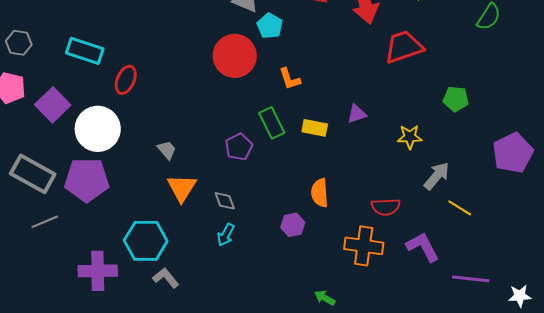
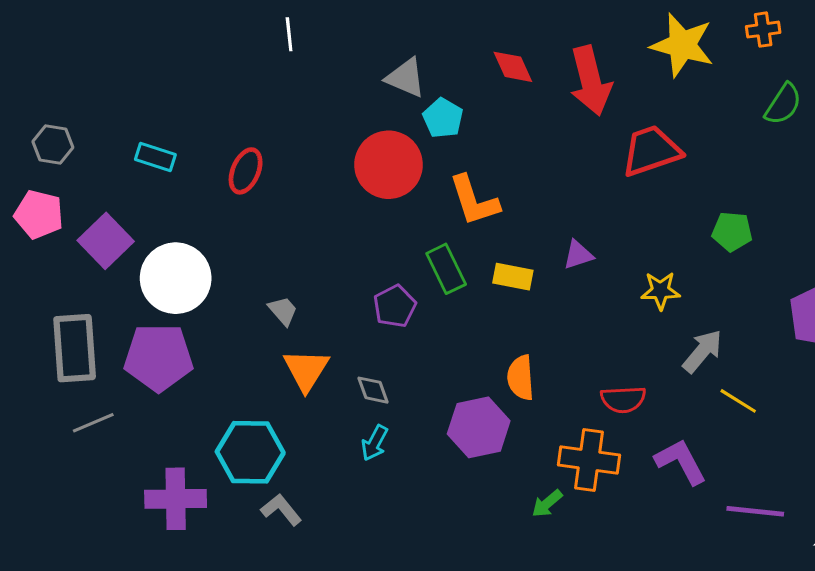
cyan rectangle: (85, 51) -> (155, 157), size x0.7
orange L-shape: (290, 79) -> (474, 200), size x1.5
red ellipse: (126, 80) -> (246, 171), moved
gray rectangle: (33, 174) -> (75, 348), turned 57
purple hexagon: (293, 225) -> (479, 427), size x1.6
green arrow: (325, 298) -> (547, 504), moved, turned -70

